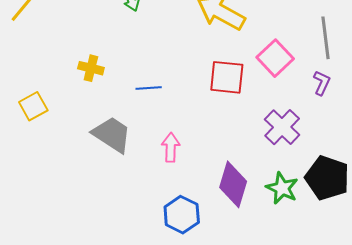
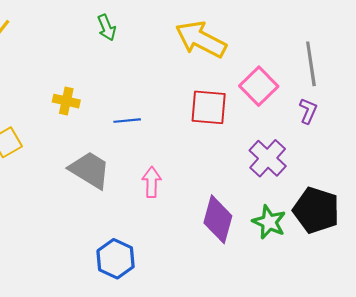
blue hexagon: (182, 215) -> (116, 259), moved

